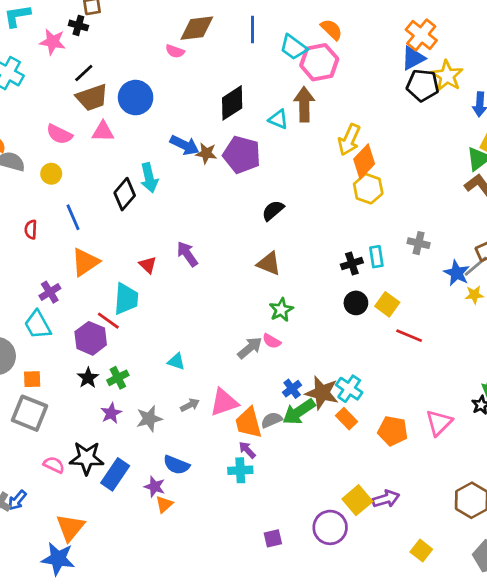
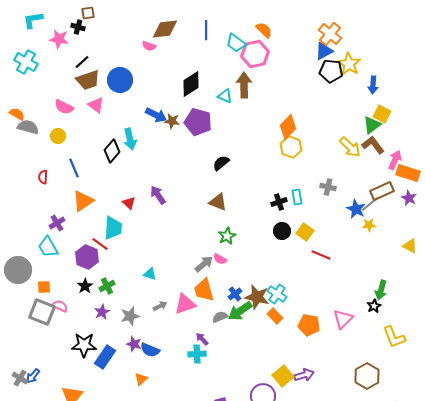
pink triangle: (103, 132) -> (96, 105), turned 36
yellow arrow: (349, 140) -> (350, 147), moved, turned -70
orange trapezoid: (248, 423) -> (204, 290), moved
pink semicircle: (54, 465) -> (60, 306), moved
purple star: (155, 487) -> (134, 344), moved

